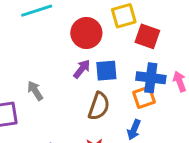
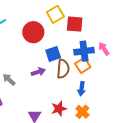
purple arrow: (82, 69) -> (38, 72), moved, turned 48
brown semicircle: (99, 106) -> (63, 69), moved

